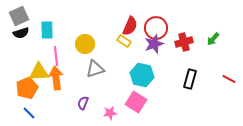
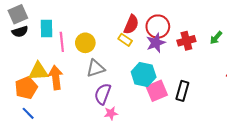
pink line: (56, 56) -> (62, 42), moved
black rectangle: (190, 79) -> (182, 91), moved
pink square: (136, 102) -> (157, 91), moved, turned 35
purple semicircle: (83, 103) -> (103, 94), moved, size x1.5

